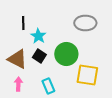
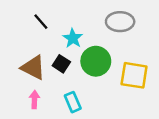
black line: (23, 23) -> (41, 22), turned -40
cyan star: (38, 36) -> (73, 38), moved
yellow square: (87, 75) -> (134, 75), moved

